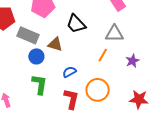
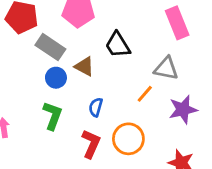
purple star: (133, 61) -> (183, 110), size x1.5
blue semicircle: (69, 72) -> (96, 107), turned -56

